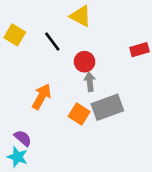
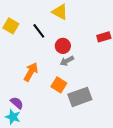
gray arrow: (90, 82) -> (67, 61), turned -112
gray rectangle: (107, 107) -> (80, 97), moved

